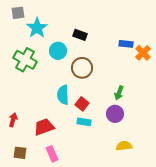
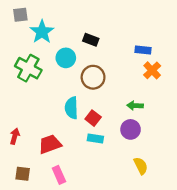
orange cross: (143, 53) -> (152, 70), moved
green arrow: (119, 93) -> (135, 106), turned 72
yellow semicircle: (124, 146) -> (141, 166), turned 70

